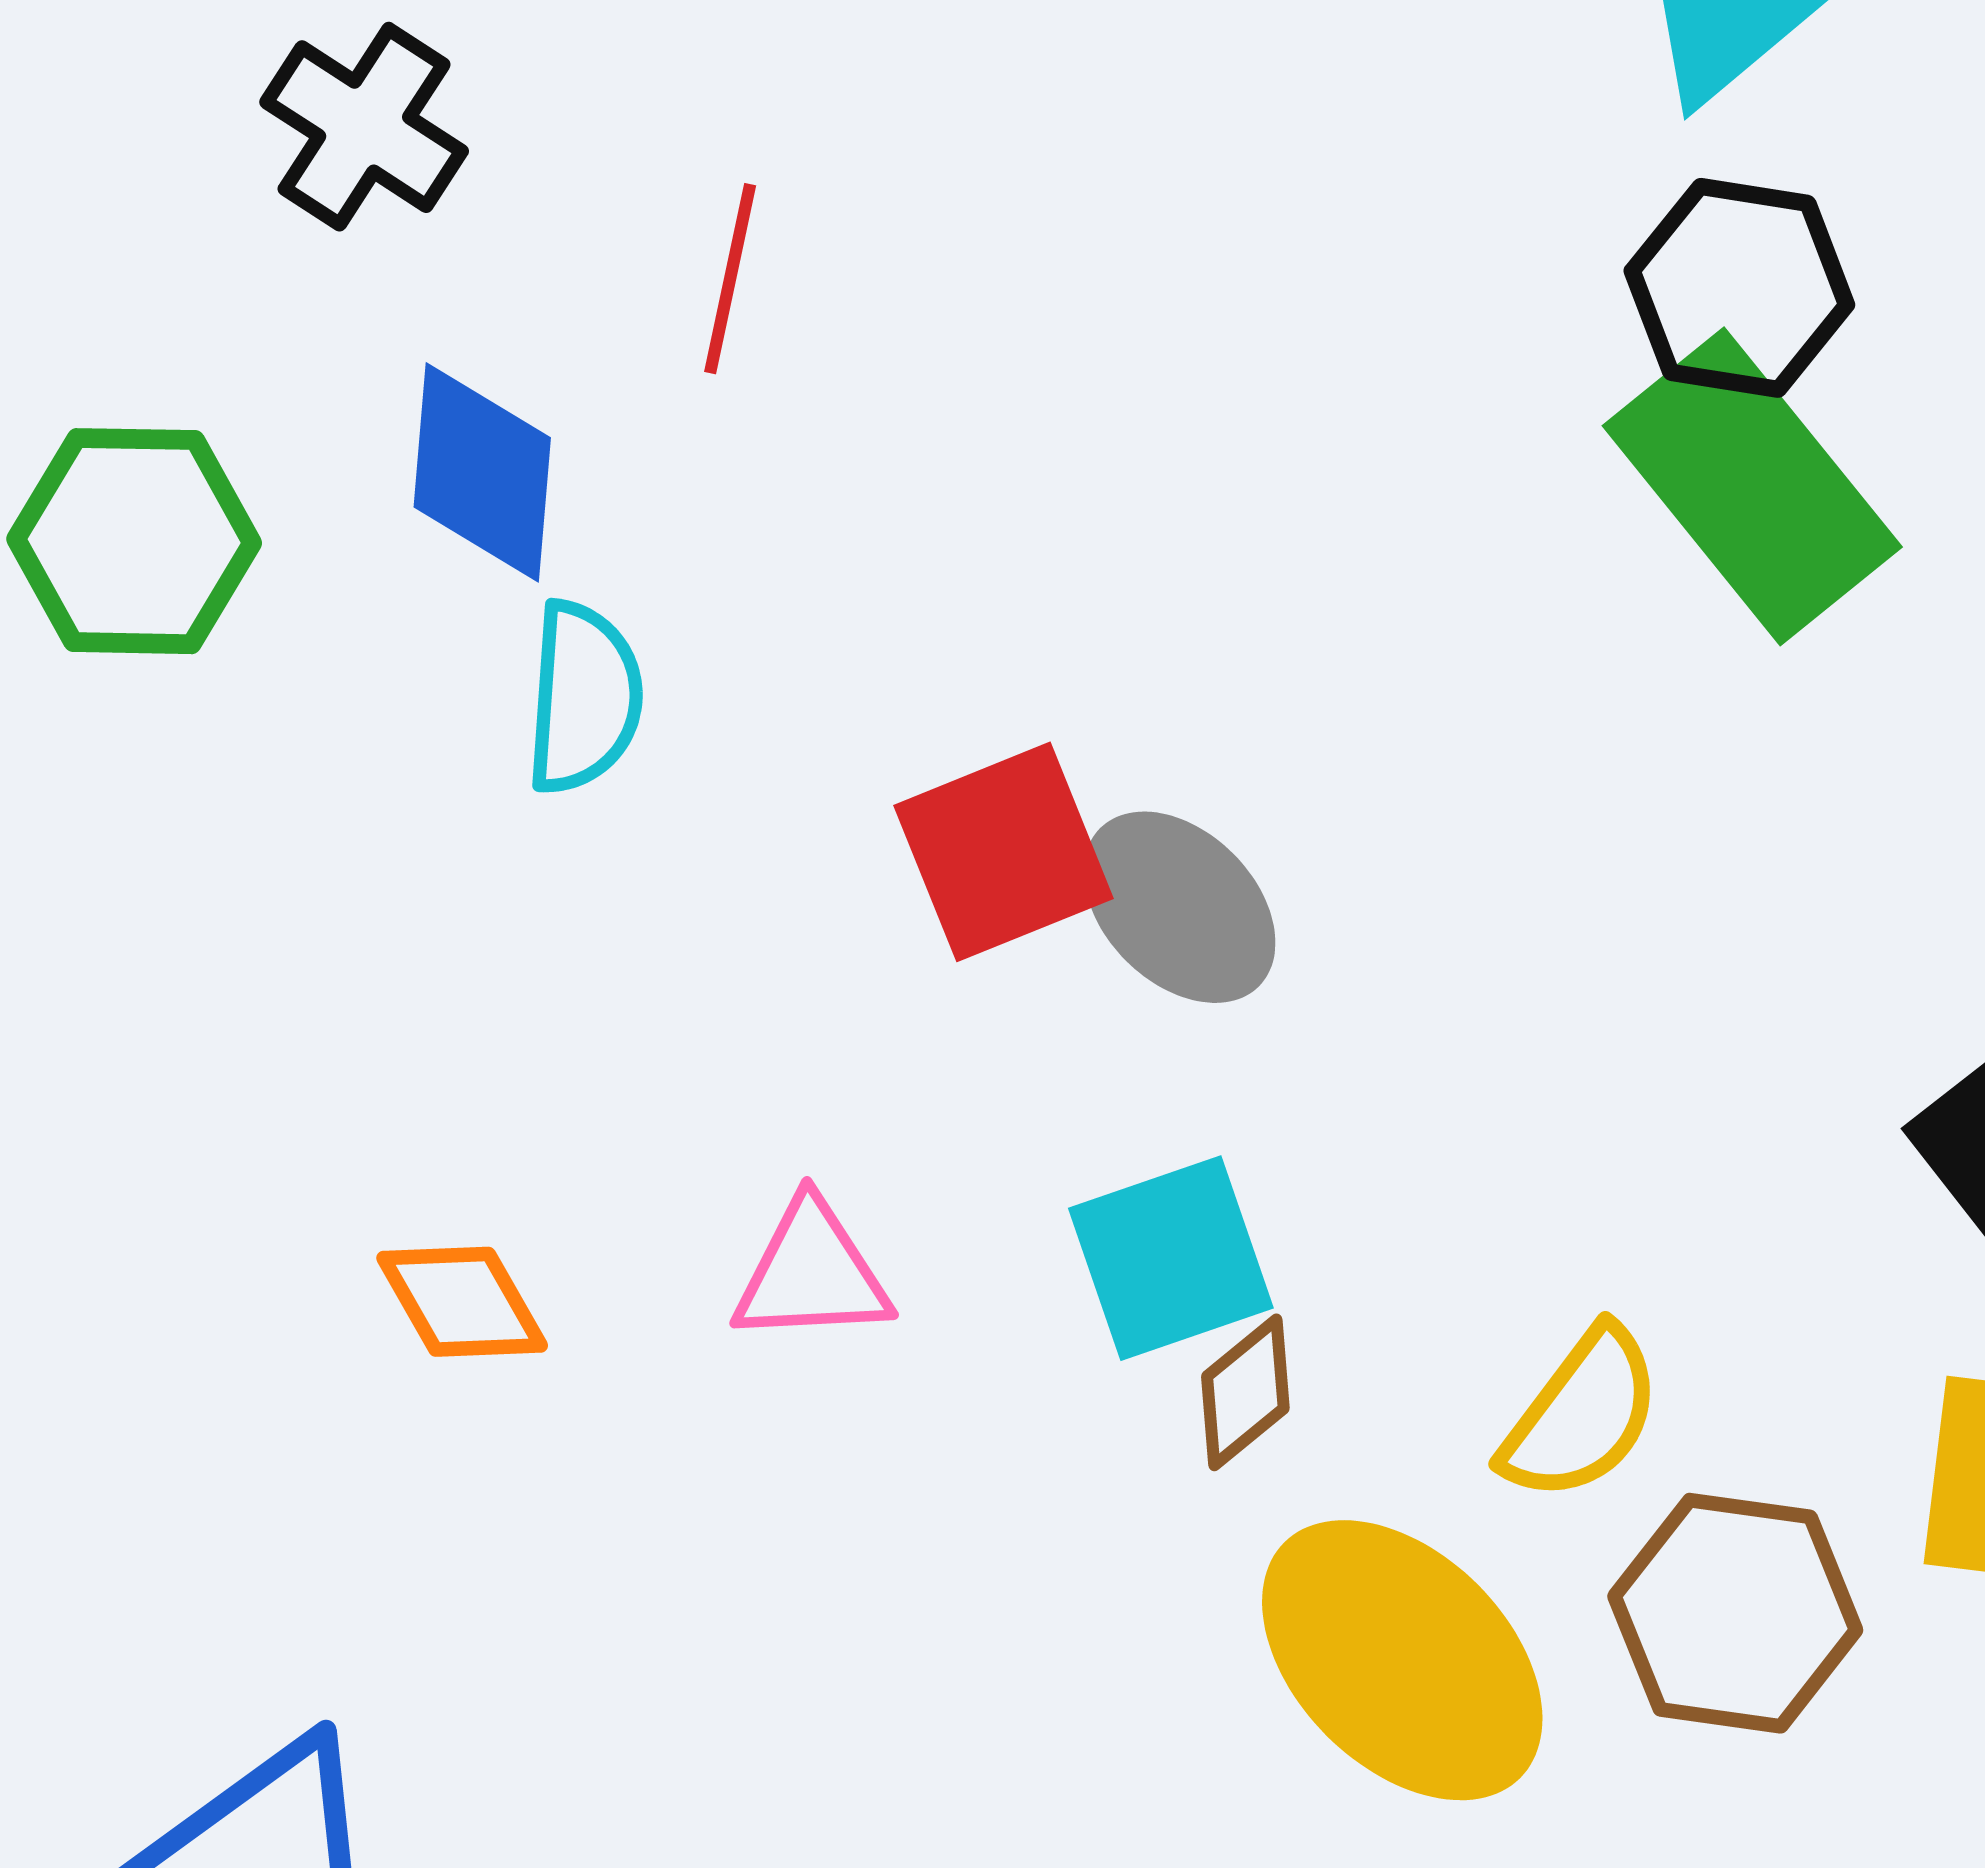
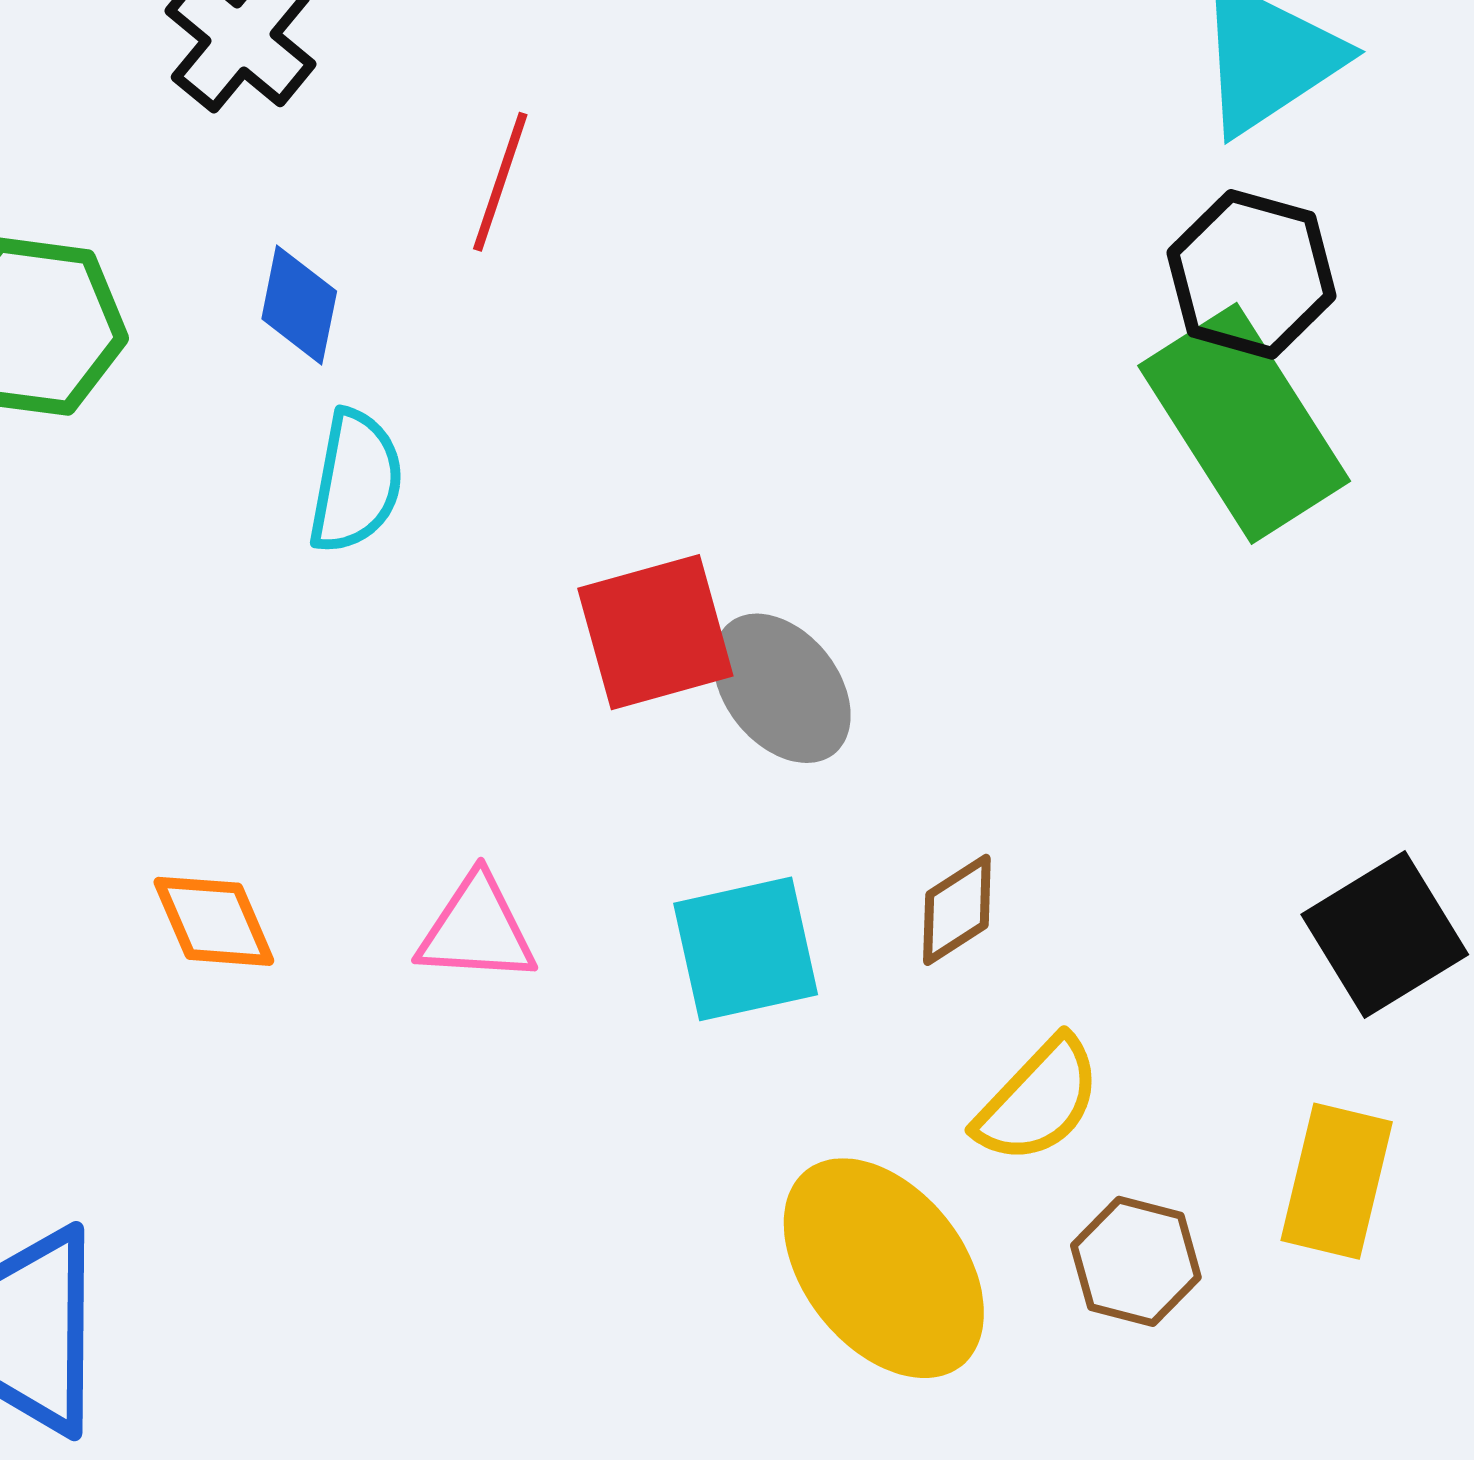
blue diamond: (482, 472) -> (299, 305), size x0.7
brown diamond: (1245, 1392) -> (957, 910), moved
brown hexagon: (1735, 1613) -> (1136, 1261), size x0.7

